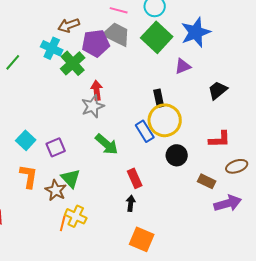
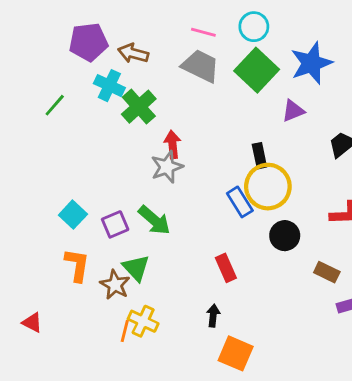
brown arrow: (69, 25) -> (133, 53), turned 35
purple pentagon: (96, 43) -> (88, 42), moved
green arrow: (107, 144) -> (154, 220), moved
black arrow: (131, 203) -> (213, 316), moved

